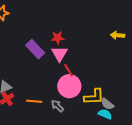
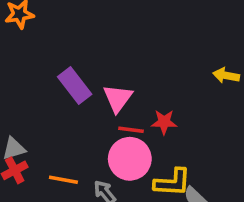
red star: (58, 38) -> (164, 122), moved
red line: (68, 70) -> (131, 130), turned -56

